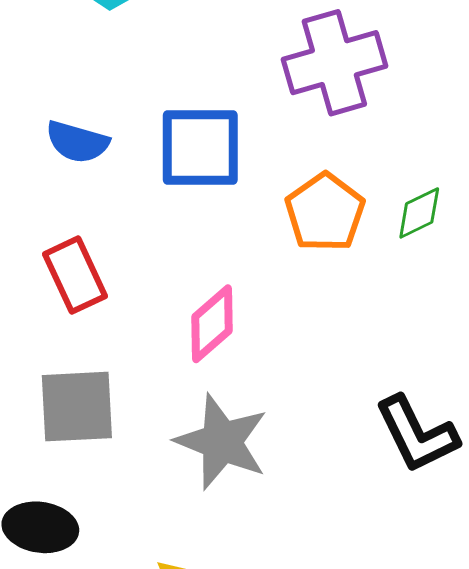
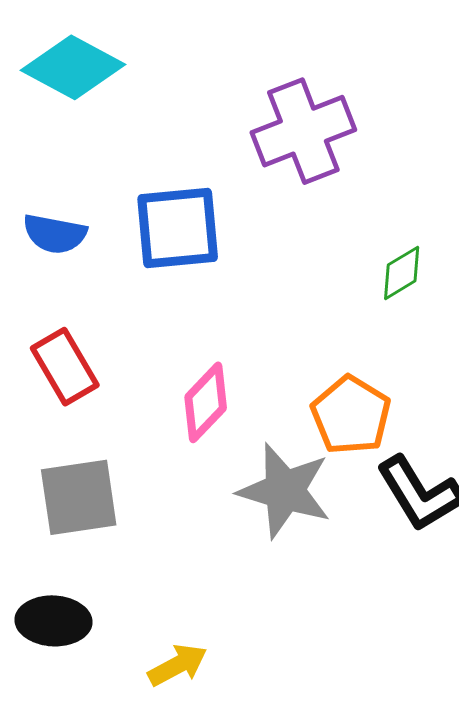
orange pentagon: (325, 212) -> (351, 415), moved
gray star: (222, 442) -> (285, 491), moved

